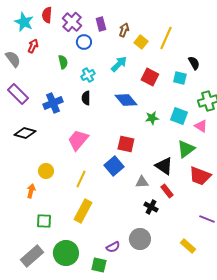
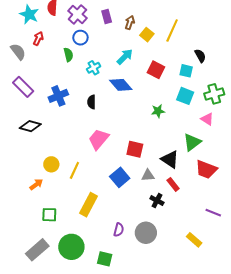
blue circle: (84, 42) -> (80, 38), moved
black semicircle: (86, 98) -> (92, 102), moved
blue diamond: (126, 100) -> (121, 85), moved
cyan square: (179, 116) -> (185, 96), moved
pink trapezoid: (78, 140) -> (99, 139), moved
red square: (126, 144) -> (135, 149), moved
blue square: (114, 166) -> (120, 177), moved
yellow line: (81, 179) -> (74, 170), moved
orange arrow: (31, 191) -> (36, 184), turned 40
purple semicircle: (113, 247) -> (119, 230), moved, turned -48

